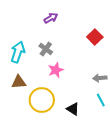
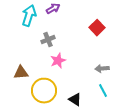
gray cross: (46, 49) -> (48, 40), turned 32
cyan arrow: (18, 52) -> (29, 16), moved

